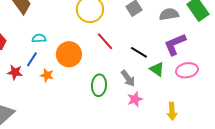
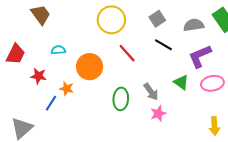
black line: (139, 52) -> (163, 45), moved
blue line: (32, 59) -> (51, 103), moved
red star: (15, 72) -> (39, 76), moved
yellow arrow: (172, 111) -> (215, 126), moved

